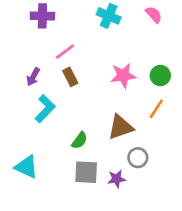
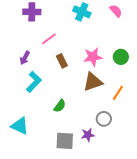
brown rectangle: (70, 77) -> (62, 61), moved
orange line: (156, 109) -> (118, 93), moved
brown triangle: (121, 127) -> (93, 82), moved
gray square: (86, 172) -> (65, 141), moved

